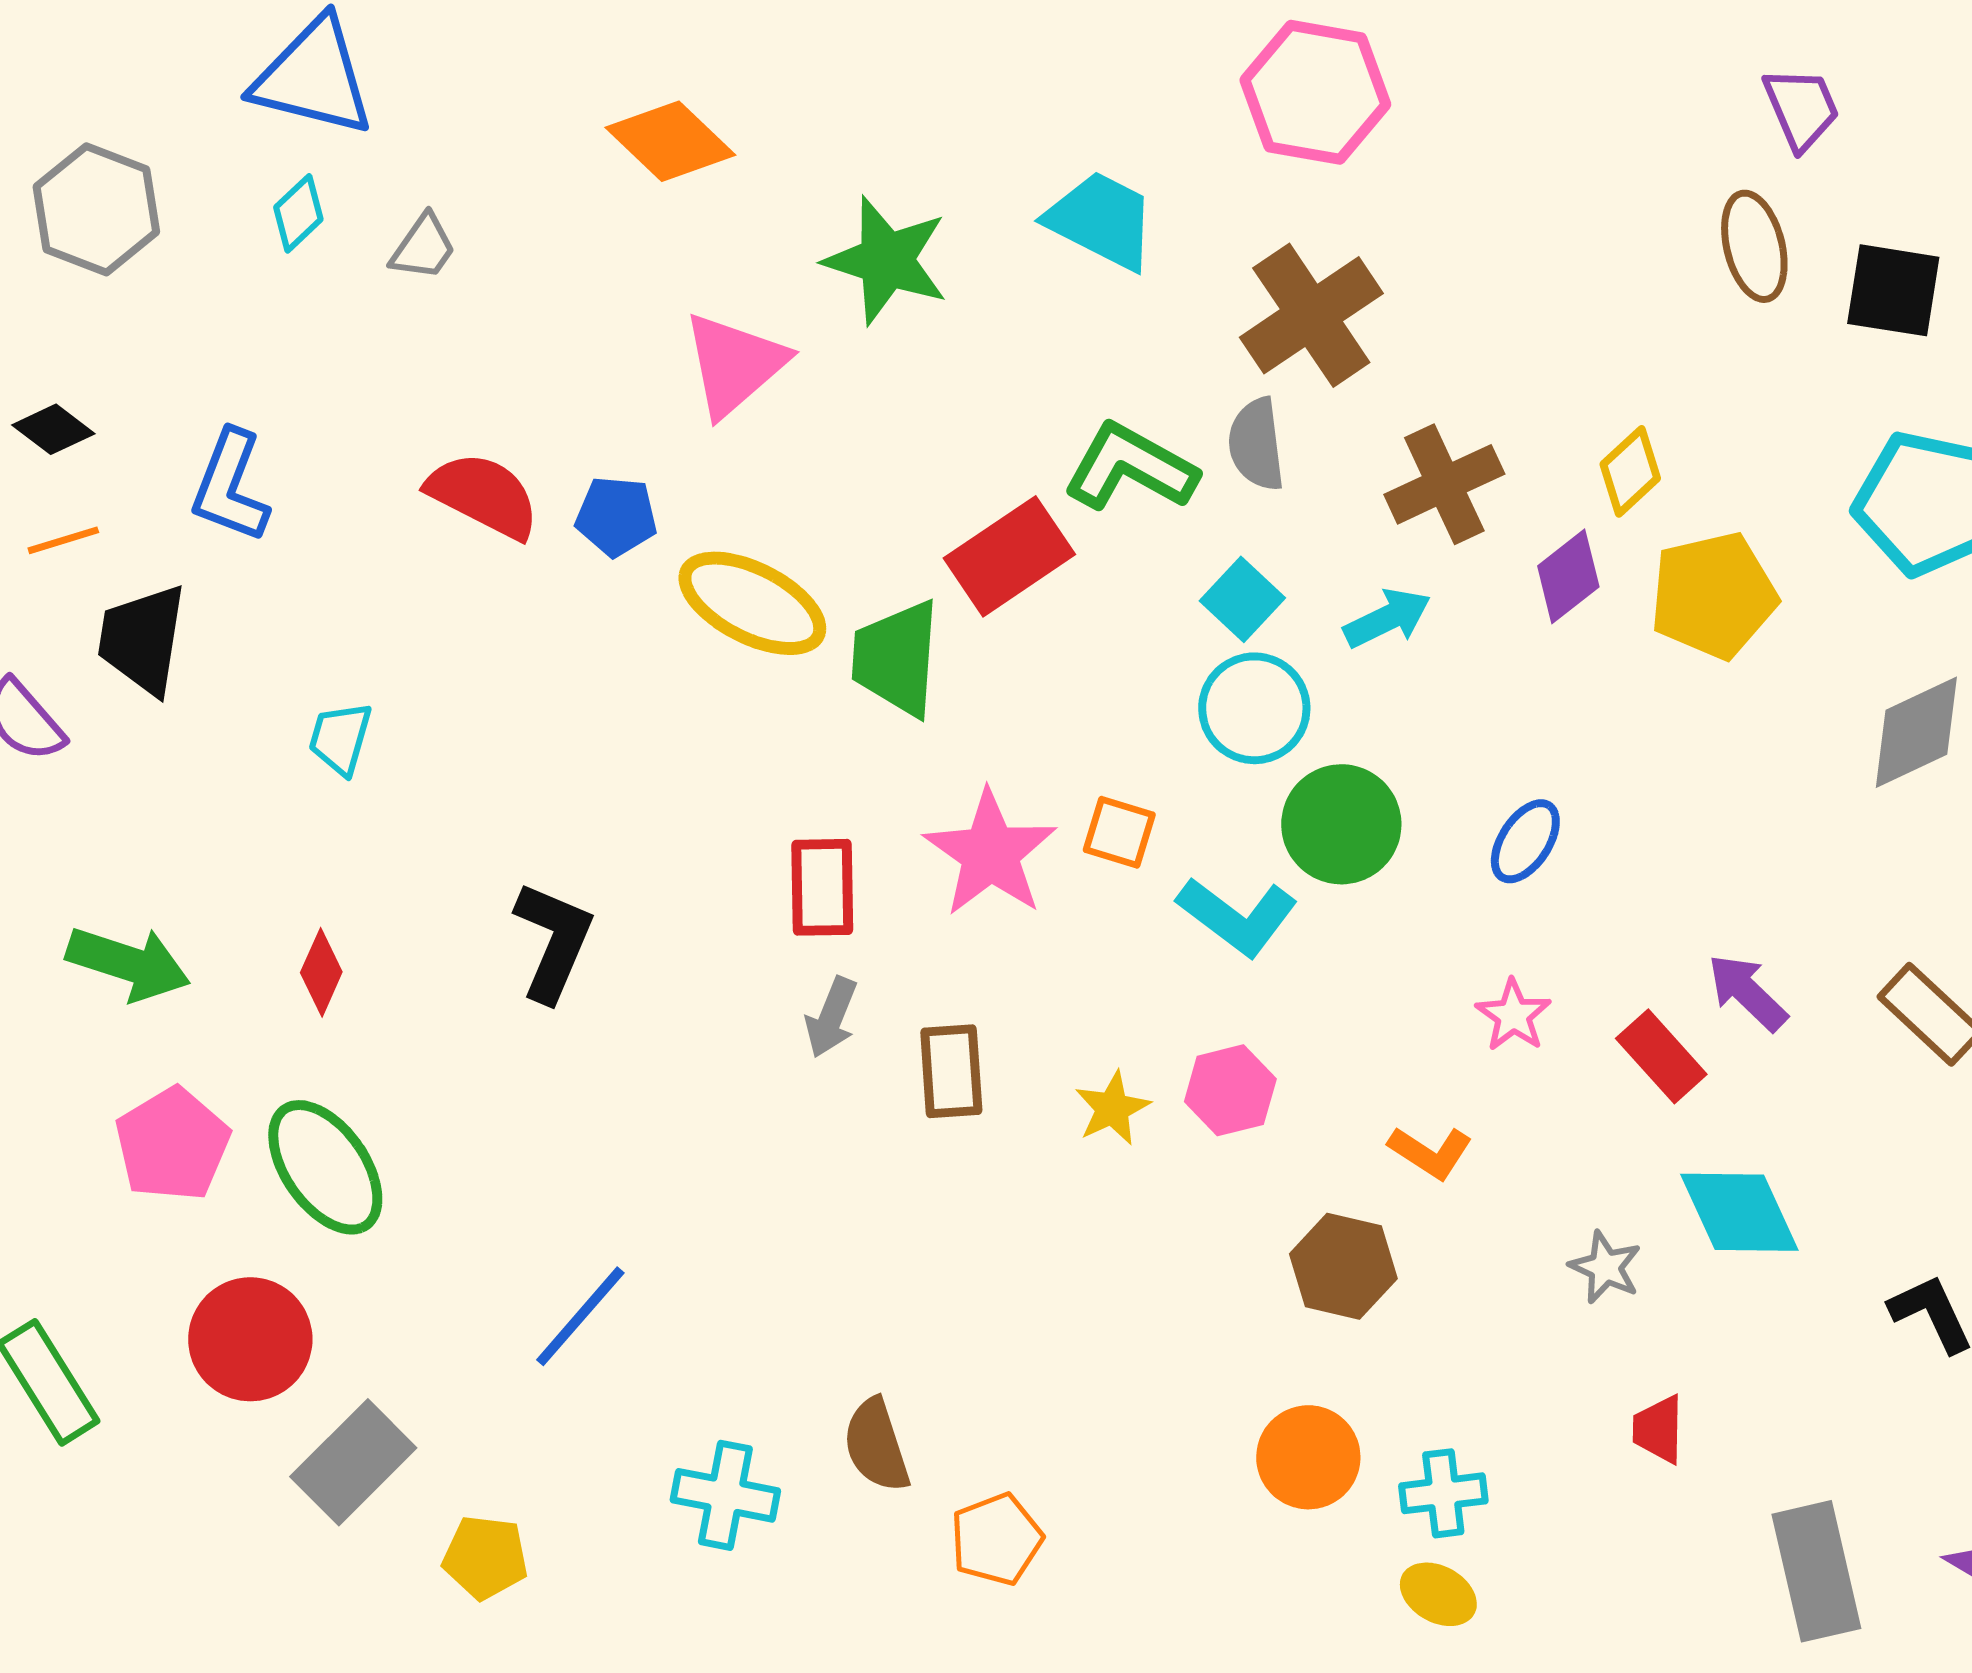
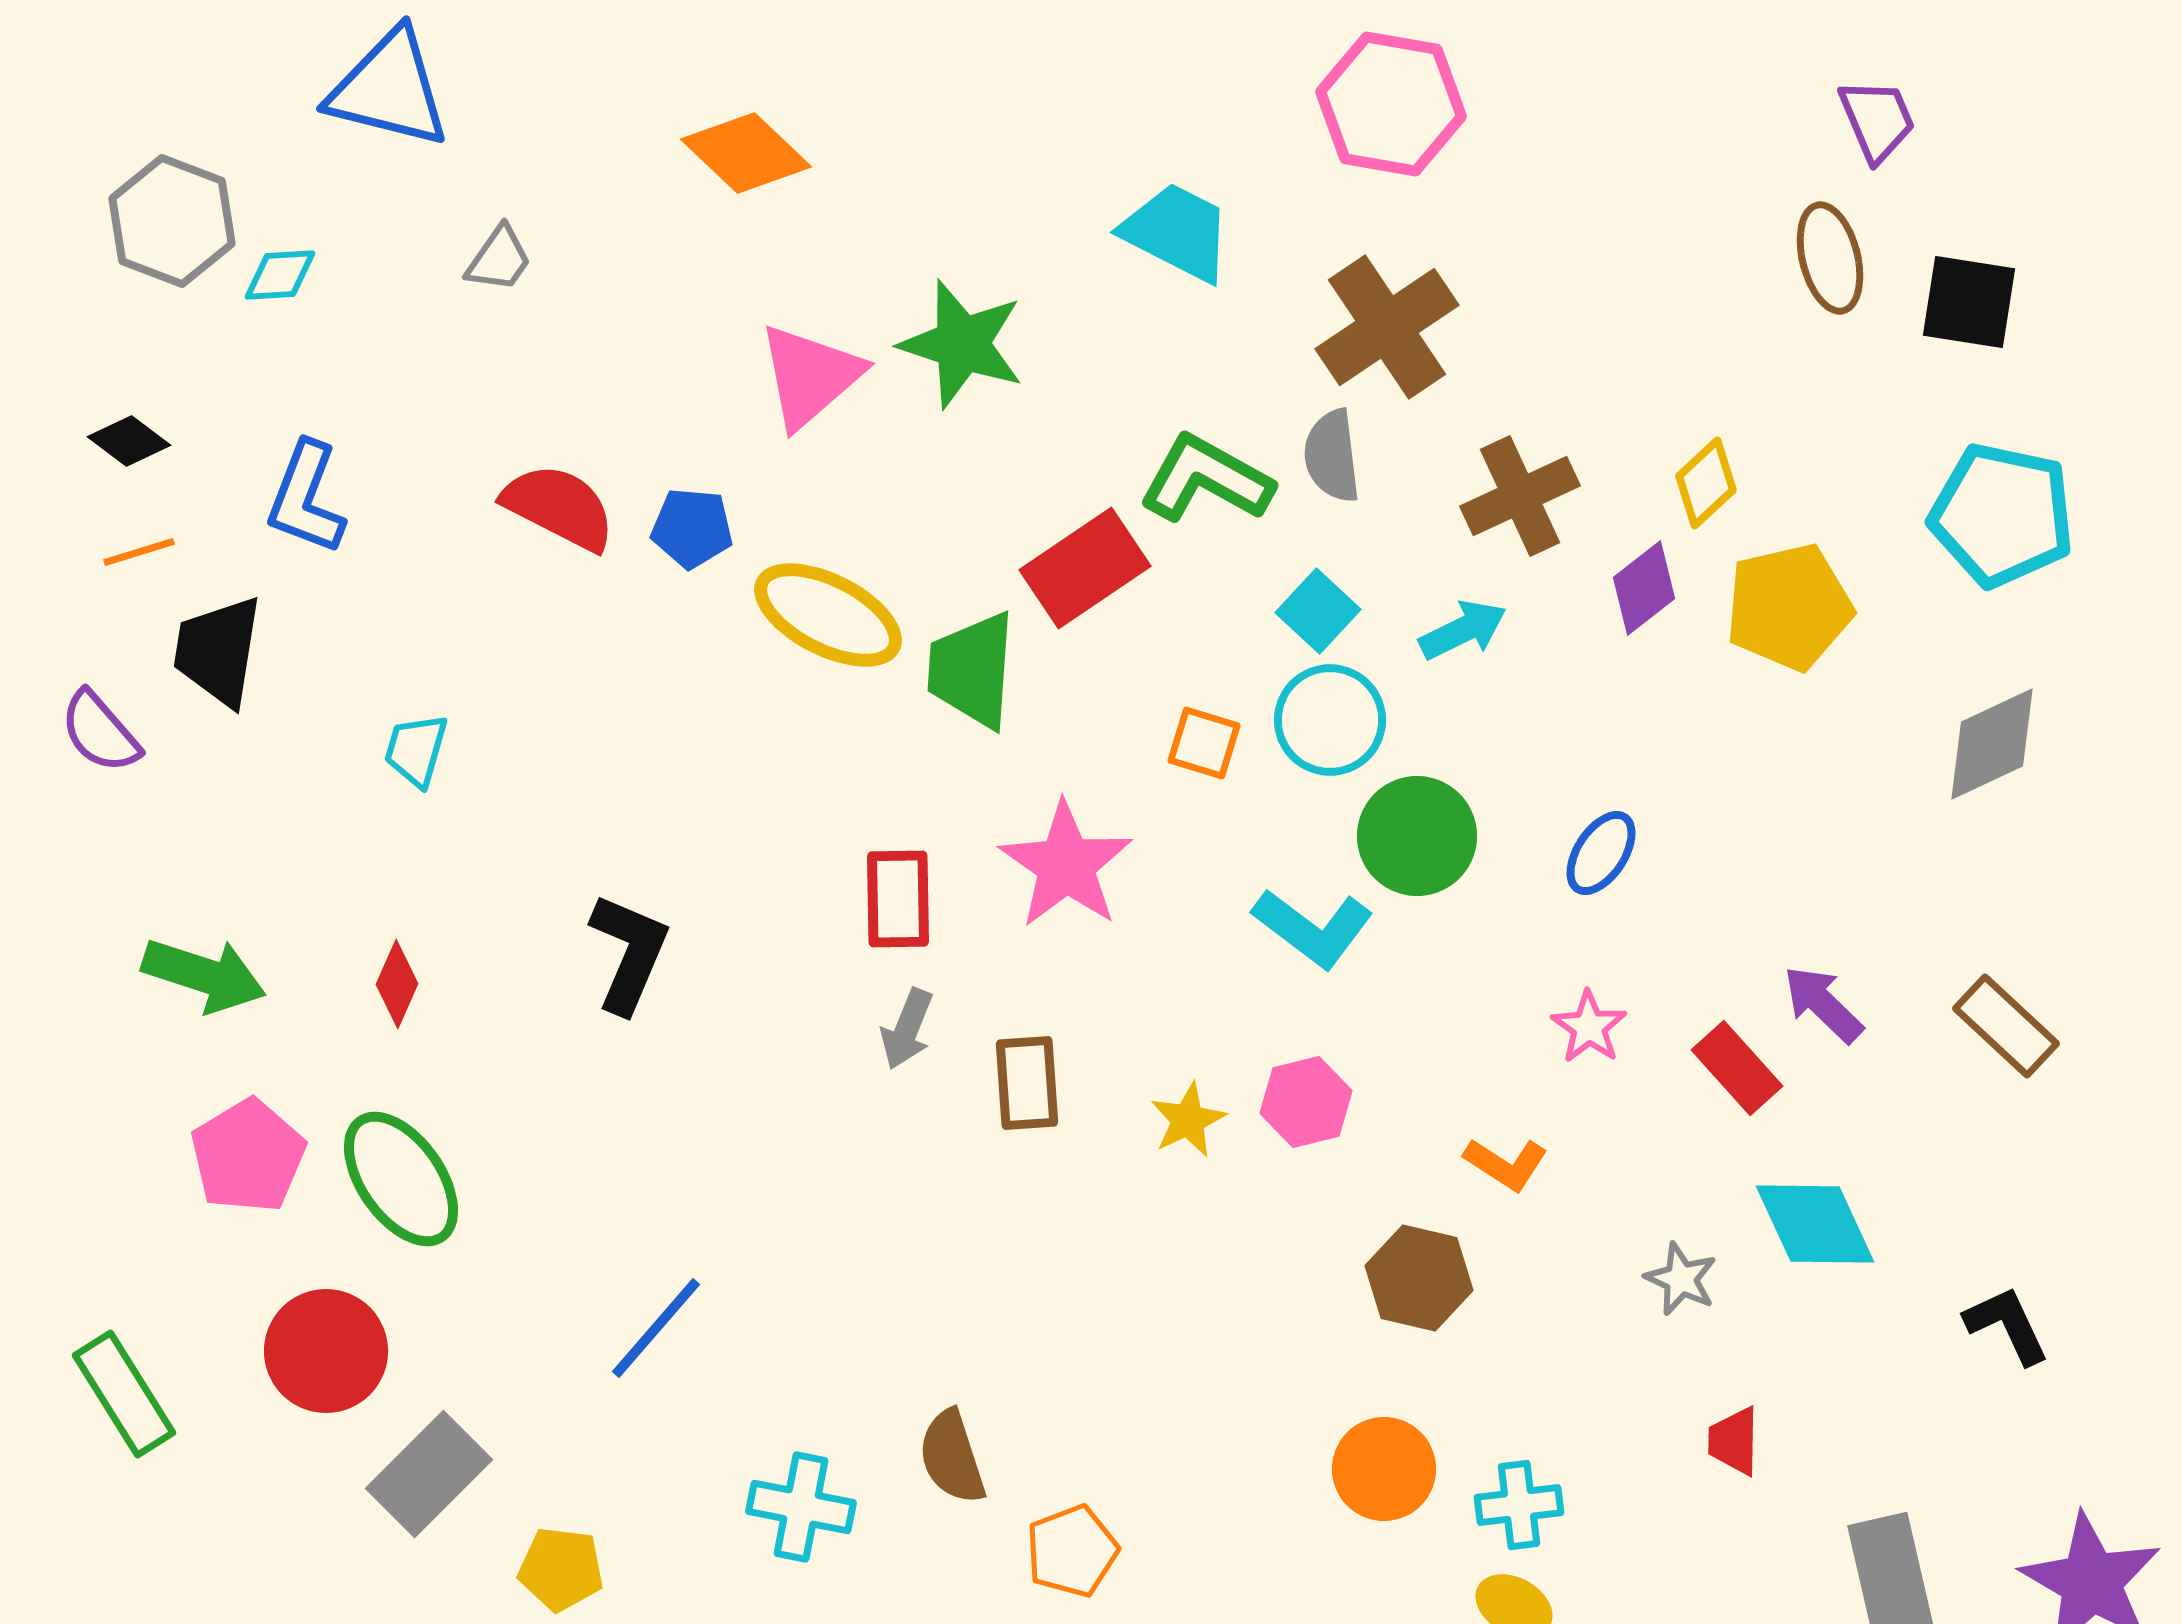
cyan diamond: (298, 213) -> (280, 275), moved, turned 40
green star: (886, 260) -> (962, 344), moved
orange square: (1119, 832) -> (1204, 743), moved

